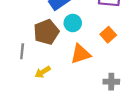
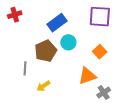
orange triangle: (81, 54) -> (87, 76), moved
gray cross: (111, 82) -> (104, 92), turned -32

